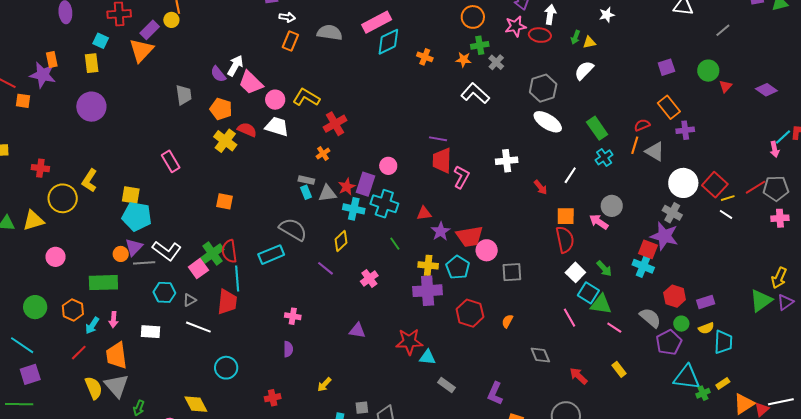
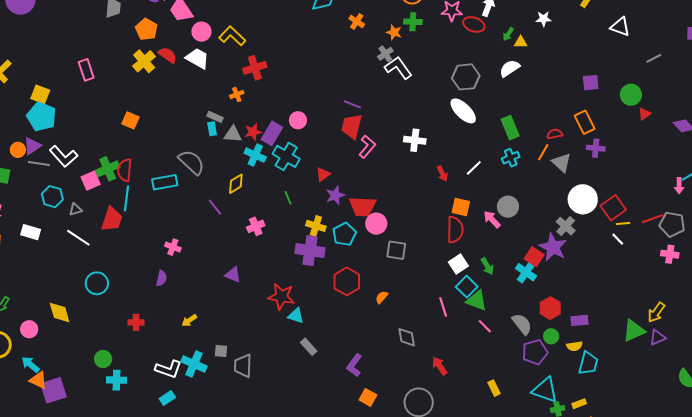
gray cross: (496, 62) -> (385, 54), moved
red triangle: (424, 213) -> (323, 174), turned -42
yellow rectangle: (619, 369) -> (494, 388), moved

